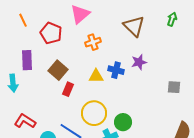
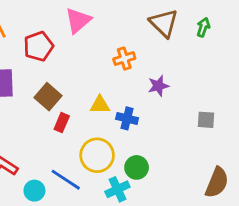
brown triangle: (134, 26) -> (164, 23), moved
red pentagon: (51, 33) -> (39, 46), turned 30
orange cross: (93, 42) -> (124, 59), moved
blue cross: (116, 70) -> (127, 118), moved

